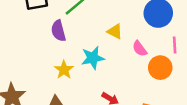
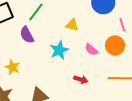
pink semicircle: (140, 49) -> (91, 49), moved
yellow star: (64, 70) -> (12, 67), moved

